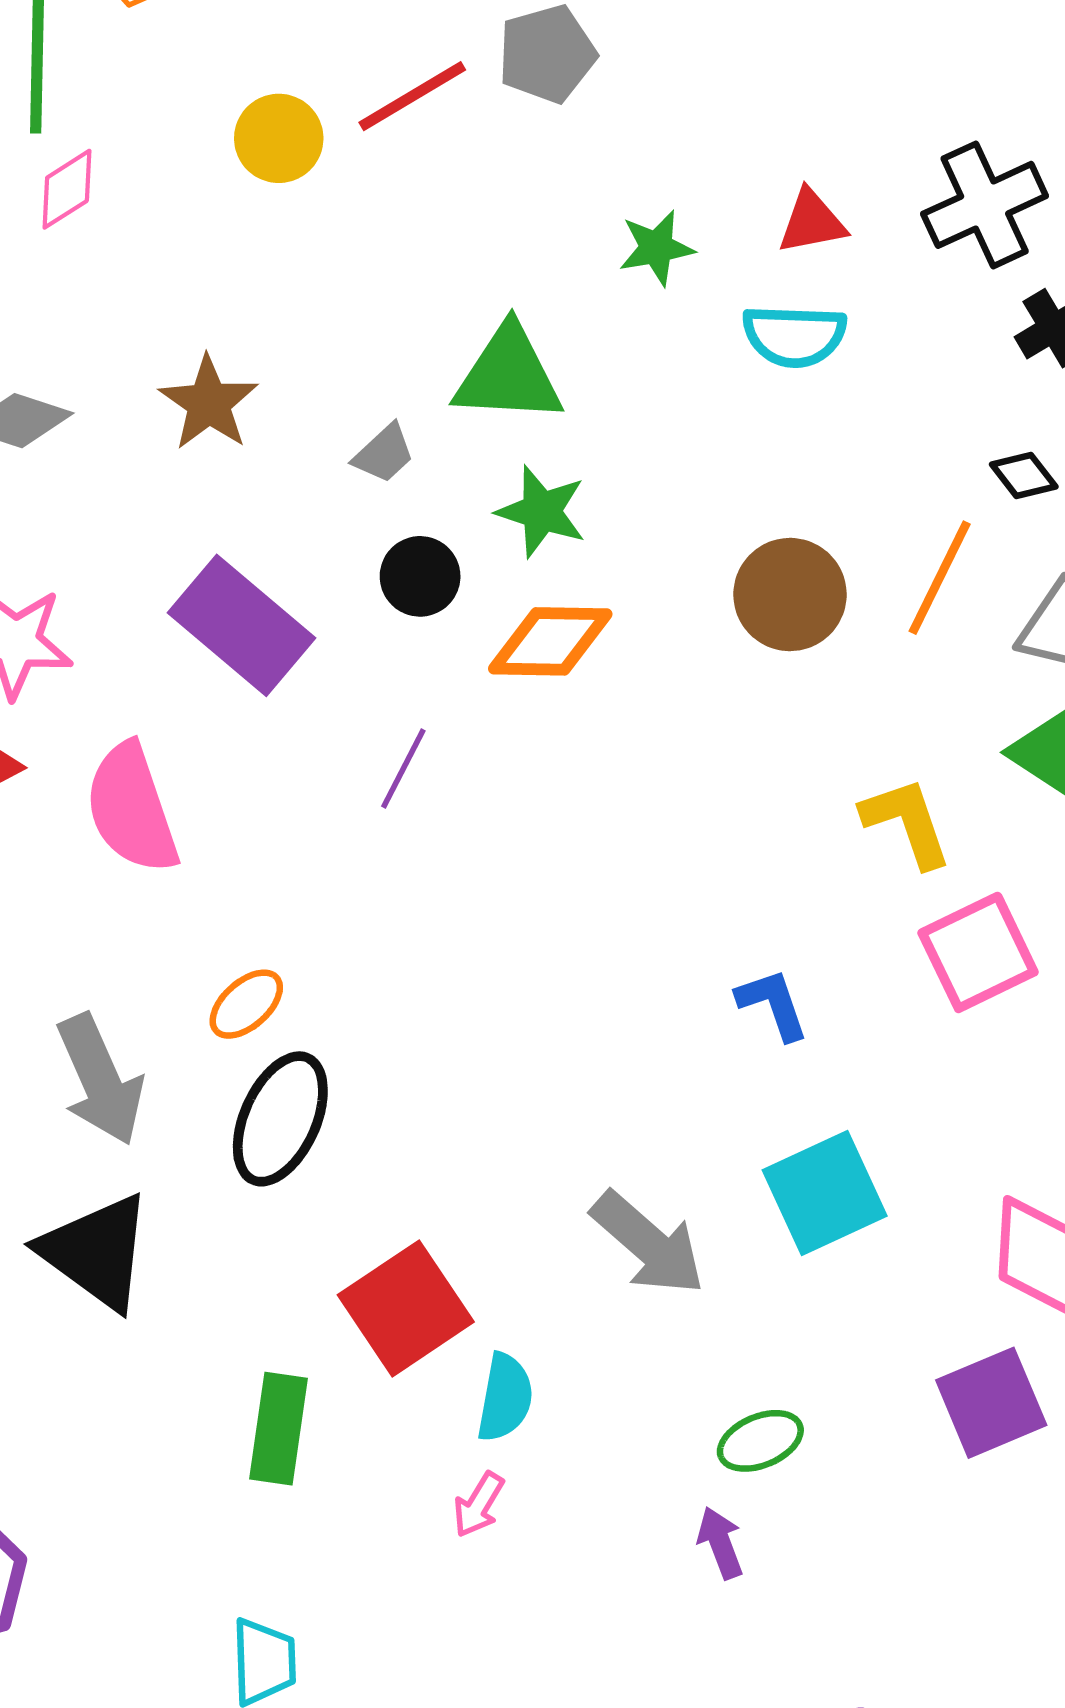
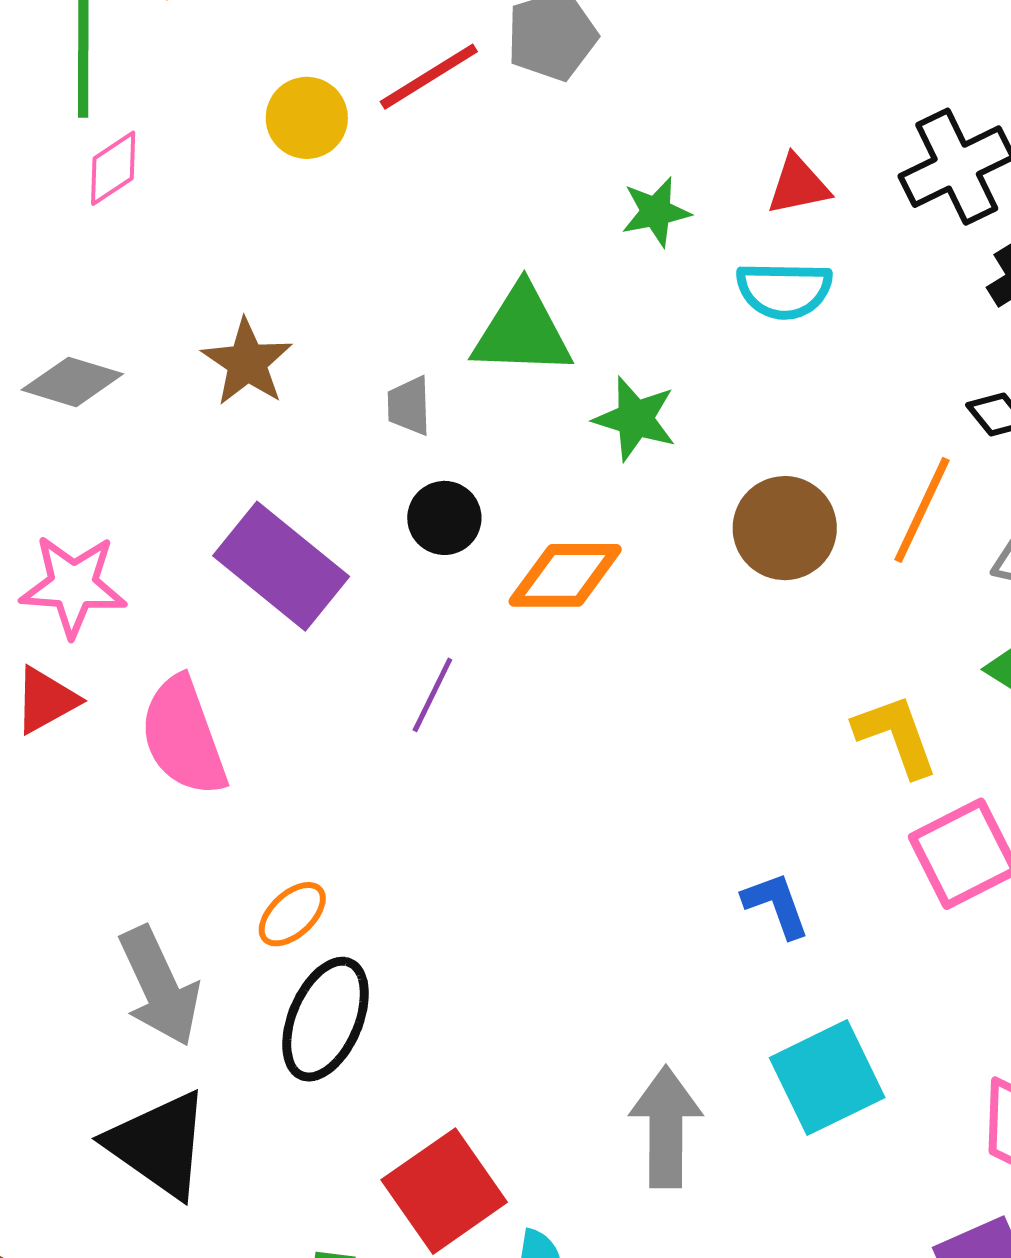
gray trapezoid: (384, 454) -> (409, 406), turned 132
green star: (541, 511) -> (635, 419), moved
gray arrow: (648, 1243) -> (666, 1127), turned -130

